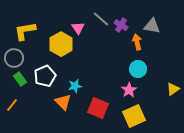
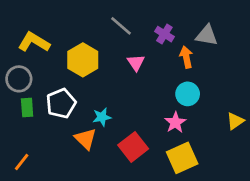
gray line: (101, 19) -> (121, 26), moved
pink triangle: (78, 28) -> (136, 63), moved
yellow L-shape: (25, 31) -> (34, 42), turned 40
green rectangle: (20, 79) -> (27, 108), turned 32
orange line: (12, 105) -> (22, 162), moved
red square: (98, 108) -> (133, 147), turned 30

